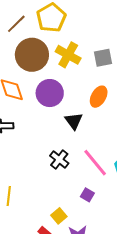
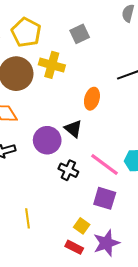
gray square: (103, 58) -> (80, 34), moved
purple circle: (50, 93) -> (47, 140), moved
purple square: (87, 195) -> (105, 198), size x1.6

